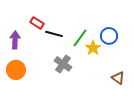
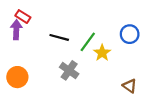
red rectangle: (37, 23) -> (23, 17), moved
blue circle: (109, 36) -> (130, 34), moved
purple arrow: (15, 40) -> (16, 30), moved

